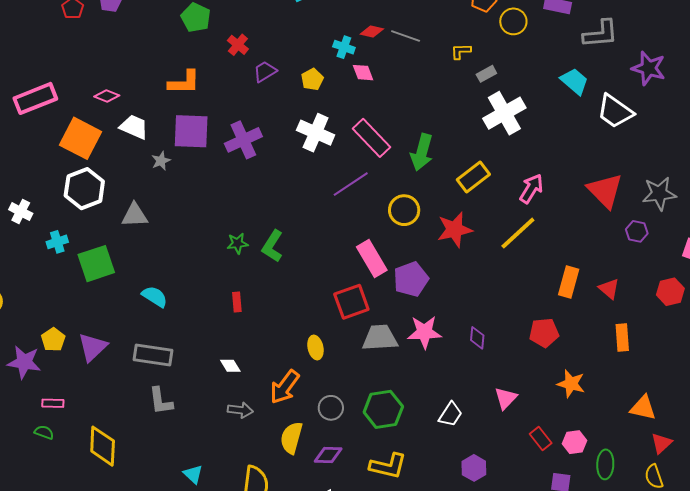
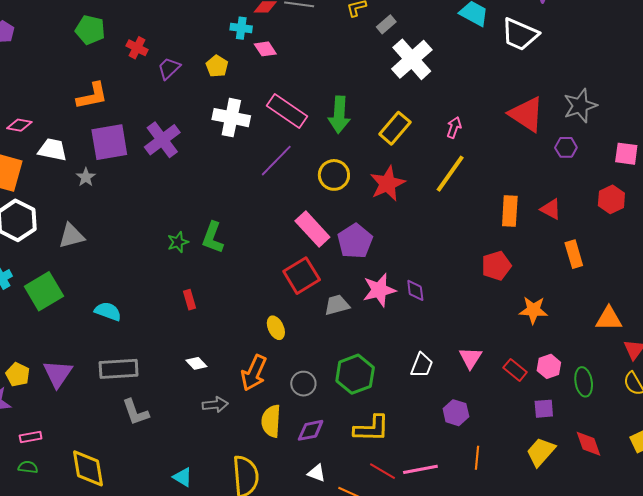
pink arrow: (531, 189) -> (454, 127), size x0.7
gray trapezoid: (380, 338) -> (337, 305), size x0.7
purple diamond: (477, 338) -> (415, 290), moved
pink triangle: (506, 398) -> (470, 358), moved

